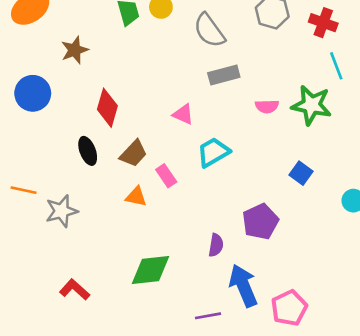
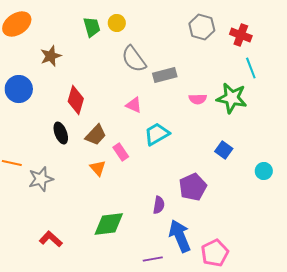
gray semicircle: (209, 30) -> (134, 59), moved
orange triangle: (136, 197) -> (98, 168), turned 36

